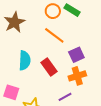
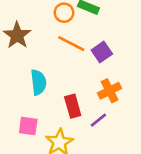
purple square: (76, 55) -> (102, 52), moved
red rectangle: (49, 67) -> (73, 106), moved, turned 30

